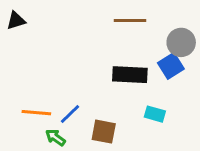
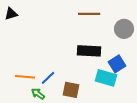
blue square: (171, 66) -> (117, 64), moved
cyan rectangle: (155, 114) -> (106, 78), size x1.5

